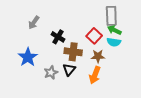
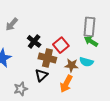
red square: (94, 36) -> (61, 45), moved
cyan semicircle: (114, 42) -> (86, 62), moved
gray star: (51, 73) -> (21, 89), moved

